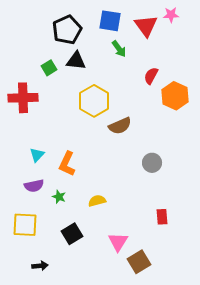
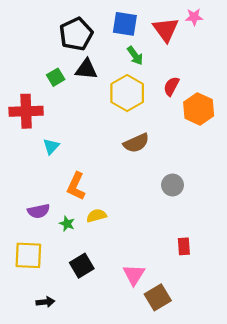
yellow hexagon: (94, 101) -> (127, 93), moved
cyan triangle: (37, 155) -> (51, 146), moved
yellow semicircle: (97, 201) -> (96, 216), moved

